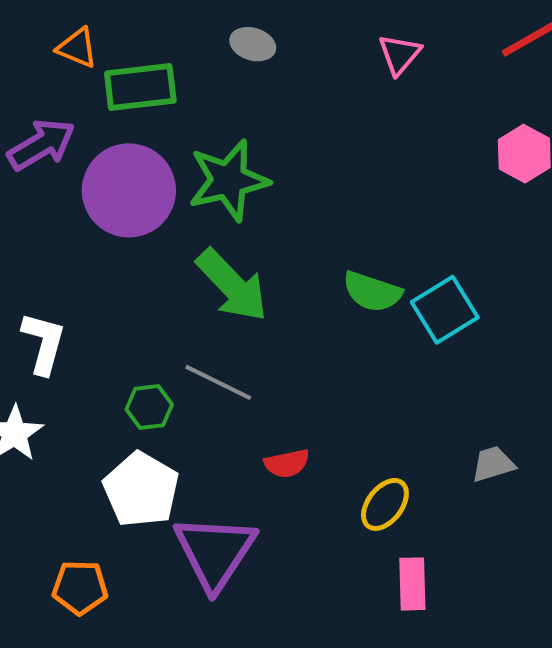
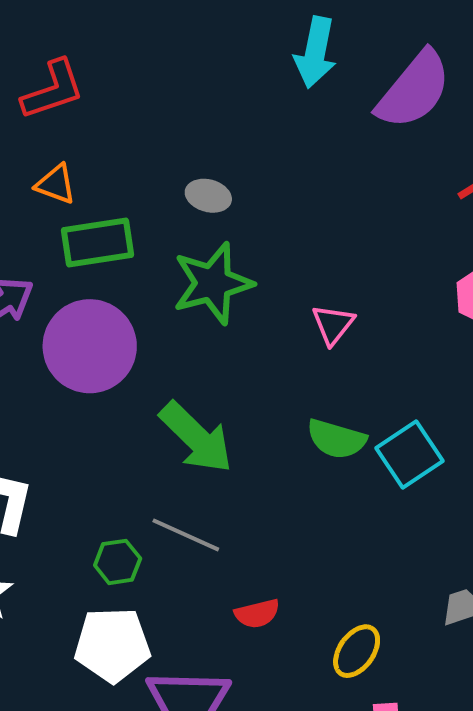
orange triangle: (77, 48) -> (56, 184), moved
pink triangle: (399, 54) -> (333, 324), moved
green star: (229, 180) -> (213, 283), moved
white pentagon: (141, 490) -> (112, 645), turned -30

